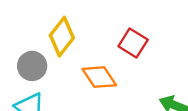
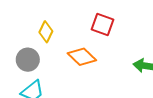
yellow diamond: (62, 37) -> (46, 32), size x0.7

